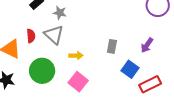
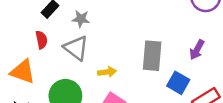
red semicircle: (31, 36) -> (41, 40), moved
gray rectangle: (112, 46) -> (152, 56), size x1.6

